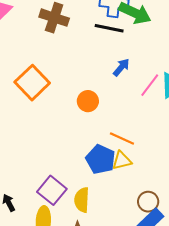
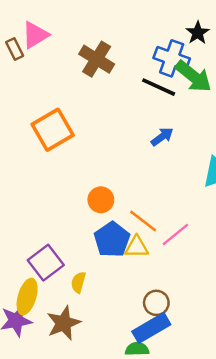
pink line: (150, 85) -> (175, 235), moved
orange circle: (88, 101) -> (101, 200), moved
yellow semicircle: (82, 200) -> (78, 282), size x0.7

